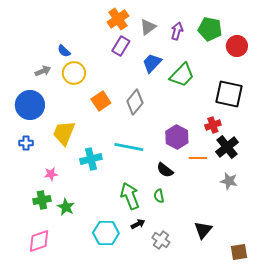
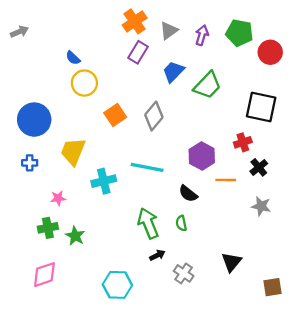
gray arrow: (43, 71) -> (19, 32), moved
black cross: (227, 147) -> (259, 167), size x0.7
cyan hexagon: (106, 233) -> (117, 285), moved

